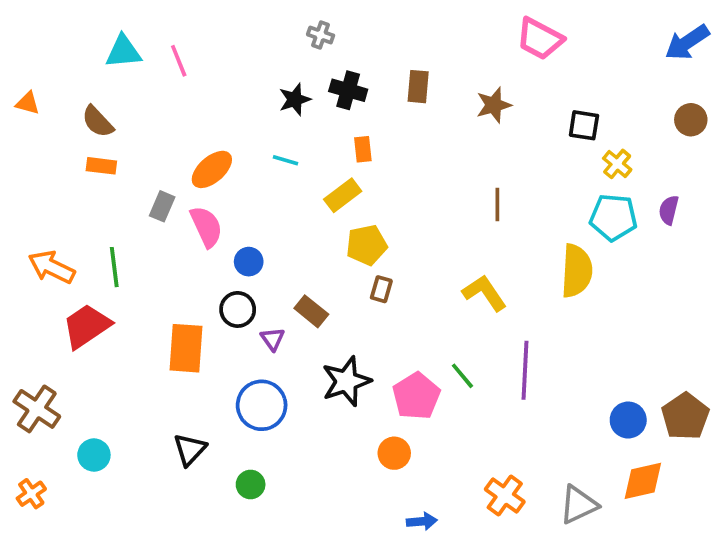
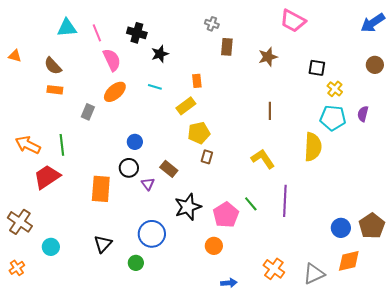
gray cross: (321, 35) -> (212, 24), moved
black cross: (348, 90) -> (137, 33), moved
pink semicircle: (206, 227) -> (112, 60), moved
blue circle: (262, 405) -> (152, 234), moved

